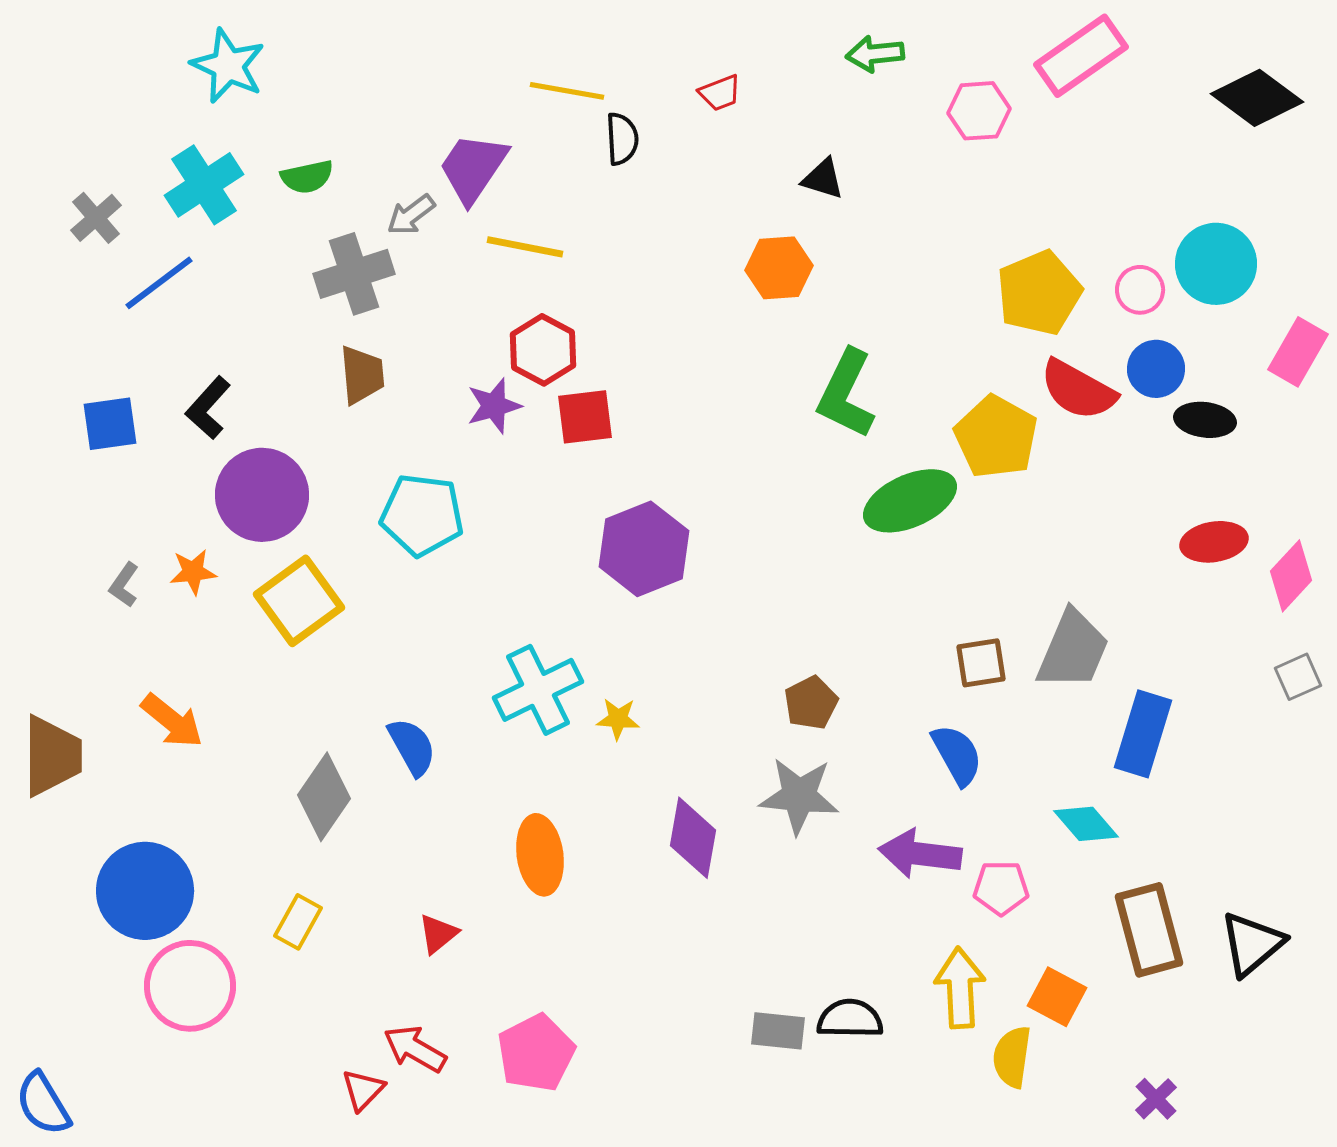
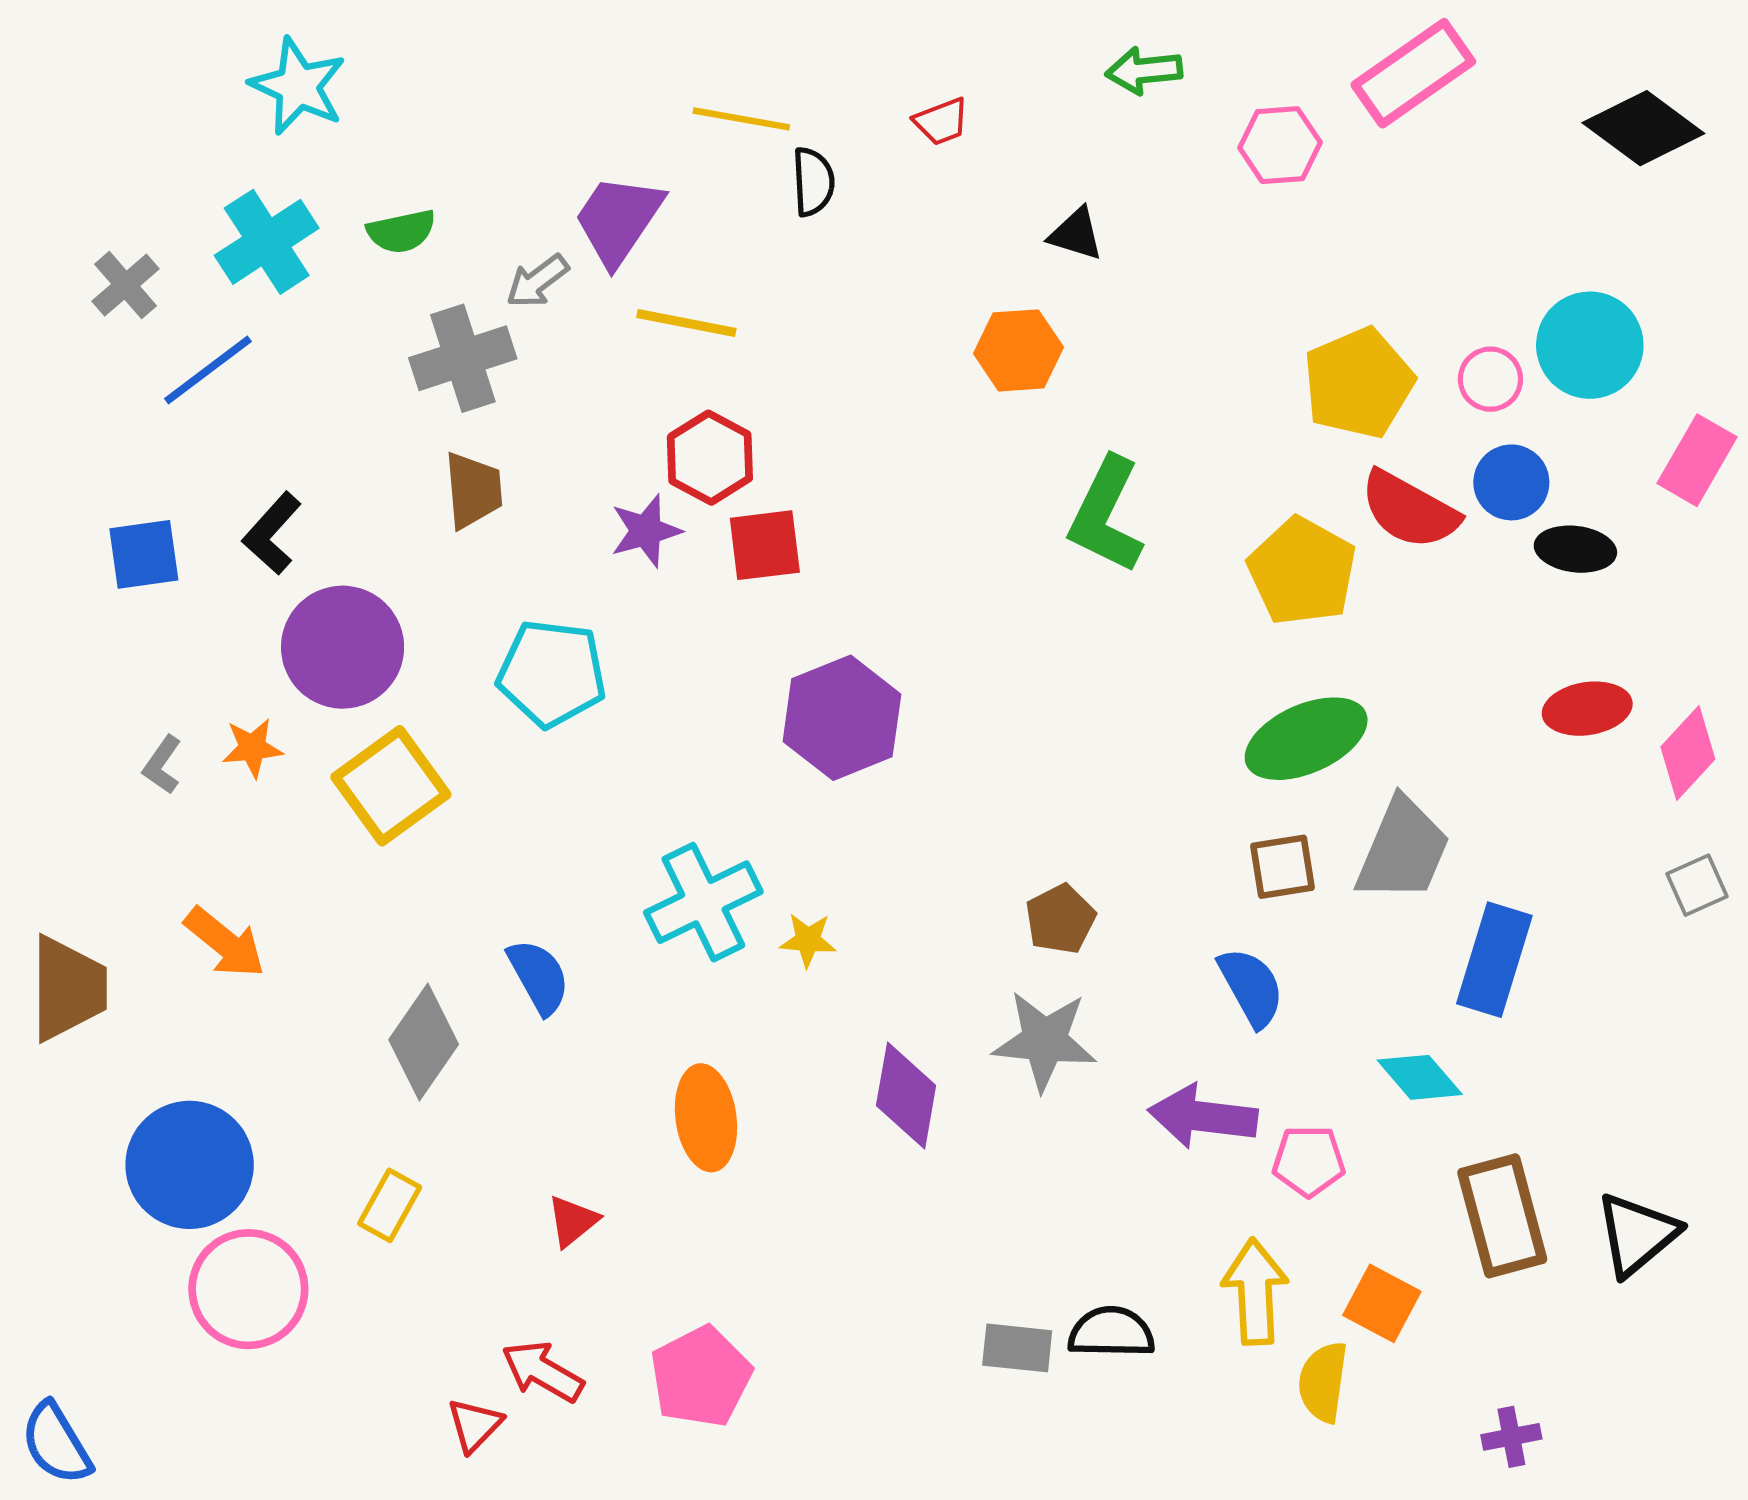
green ellipse: (910, 501) -> (1306, 739), moved
purple cross: (1156, 1099) -> (1511, 1437), turned 33

